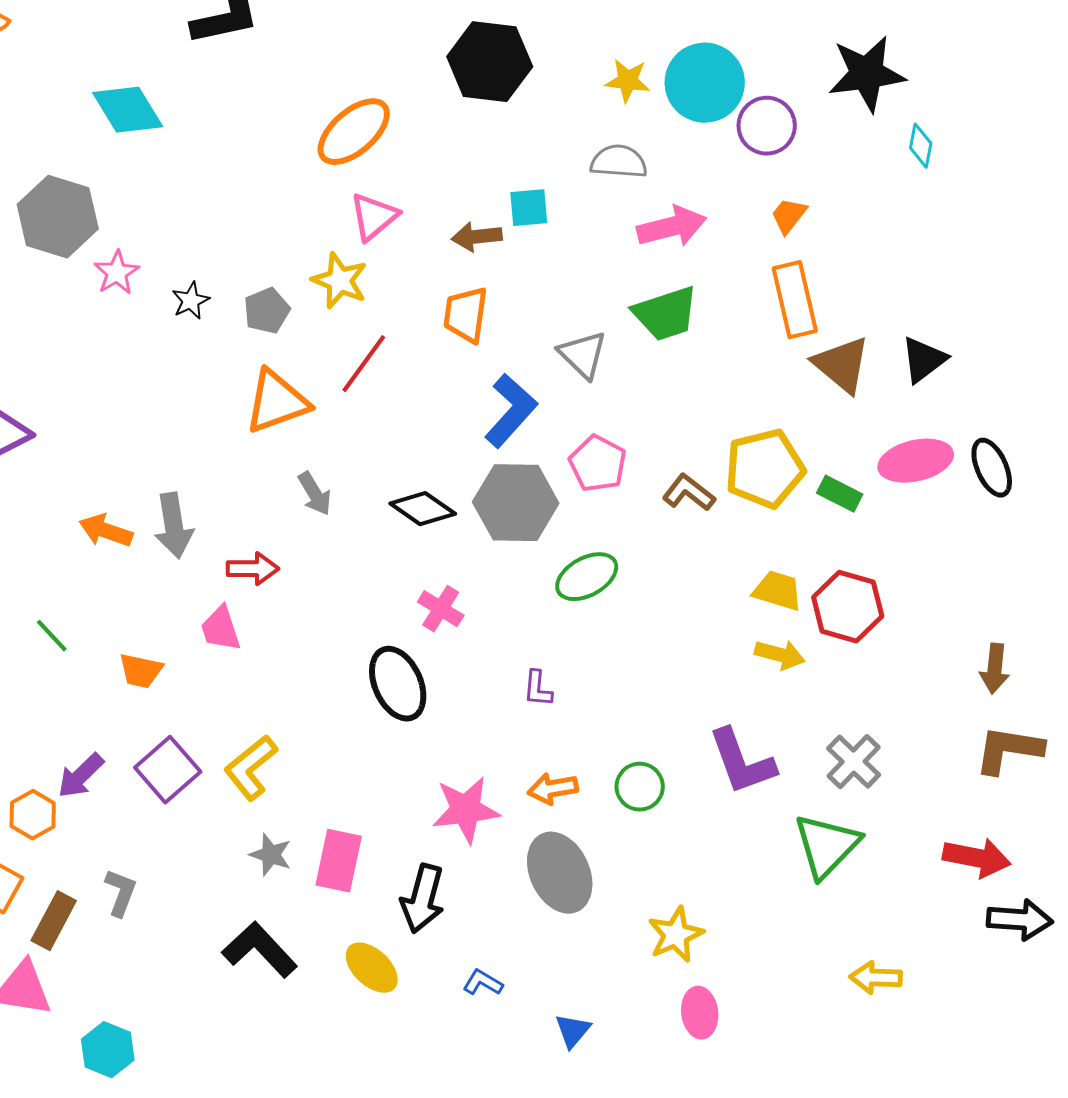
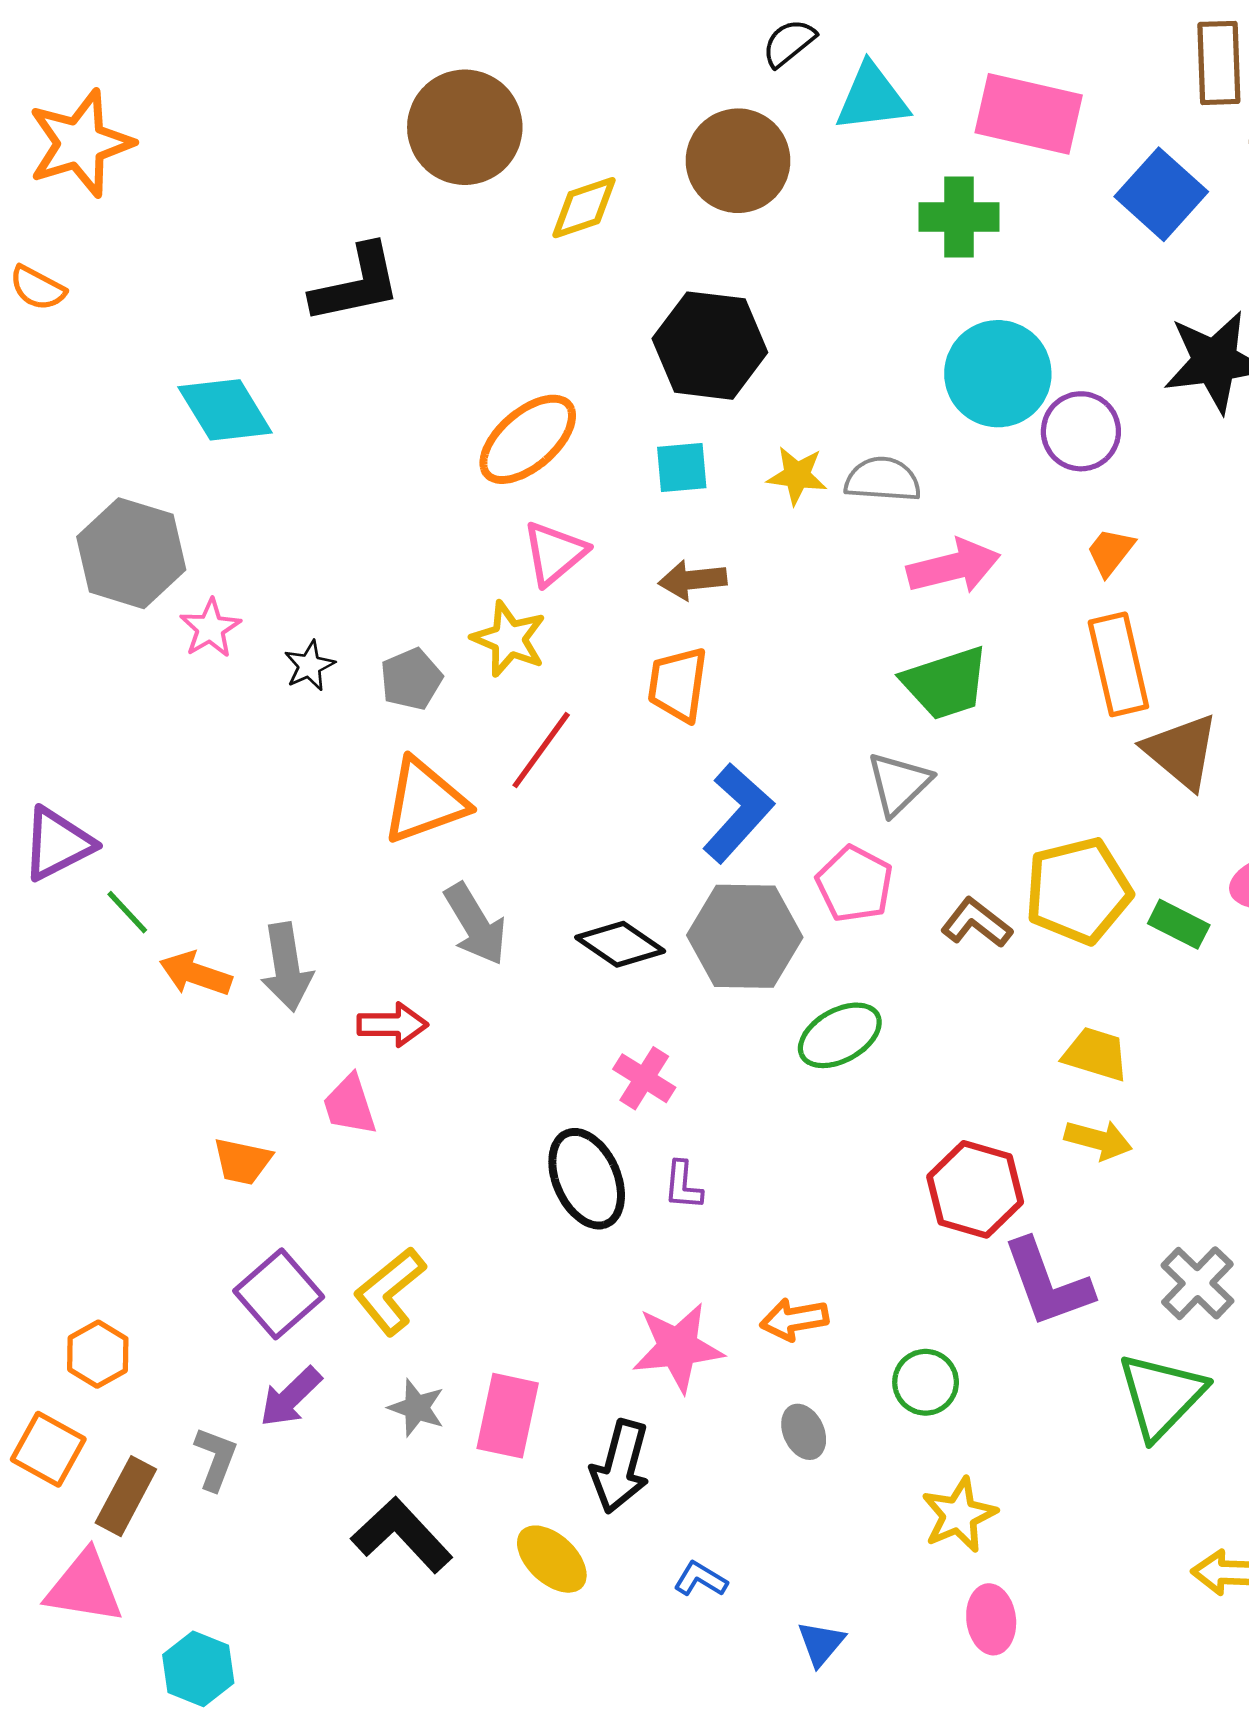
yellow star: (628, 81) -> (797, 475), moved
cyan square: (529, 208) -> (682, 467), moved
gray triangle: (583, 355) -> (899, 784), moved, turned 32
gray arrow: (315, 494) -> (475, 924), size x1.4
red hexagon: (848, 607) -> (975, 1189), moved
green line: (52, 636) -> (127, 912), moved
purple L-shape: (538, 689) -> (683, 1185), moved
purple arrow: (81, 776) -> (291, 1397), moved
green circle: (640, 787) -> (926, 1382), moved
gray ellipse: (560, 873) -> (804, 1432), size x0.5

